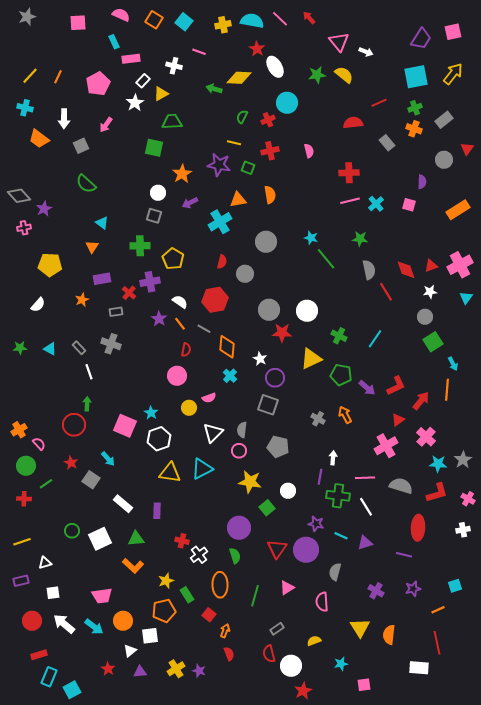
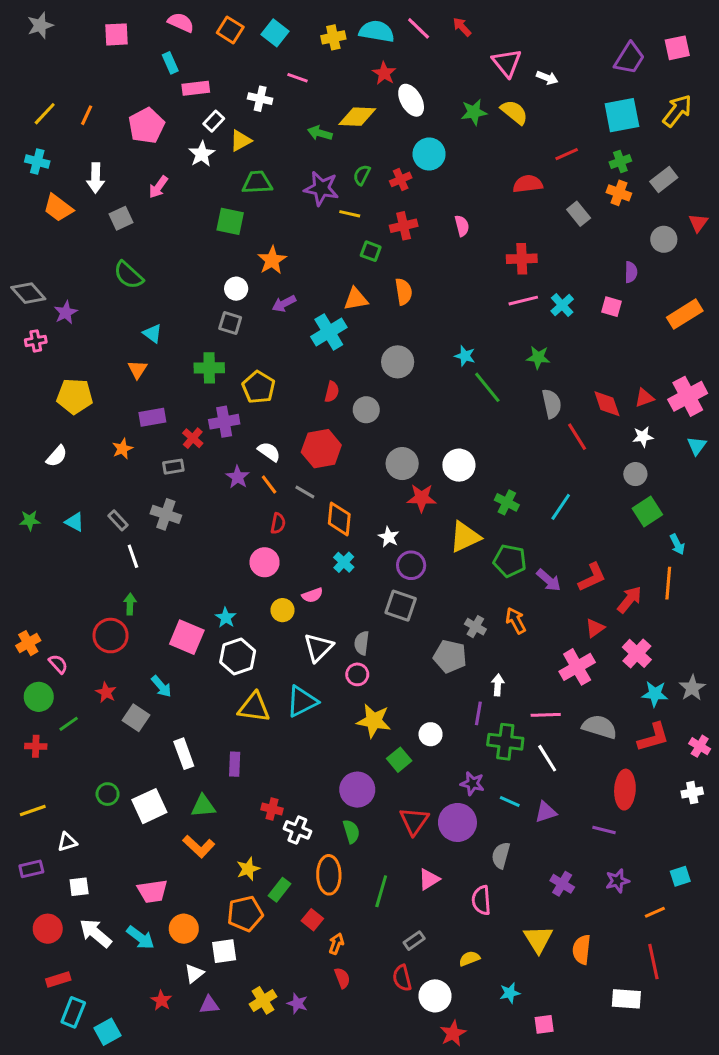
purple star: (219, 165) -> (321, 188), moved
gray pentagon: (278, 447) -> (450, 656), moved
white rectangle: (123, 504) -> (184, 754), turned 30
white cross: (199, 555) -> (297, 830), turned -30
green rectangle: (187, 595) -> (279, 890), turned 70

